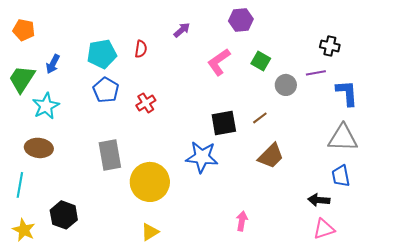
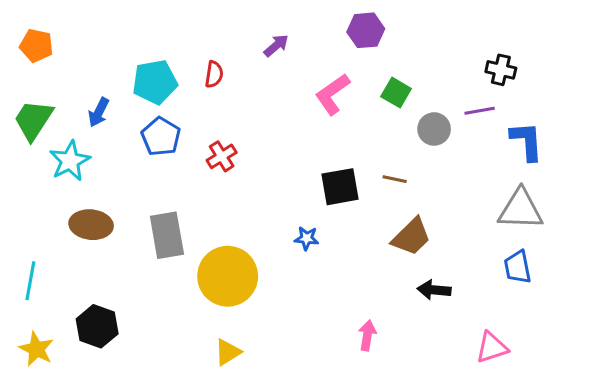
blue arrow: (53, 64) -> (99, 112), moved
brown line: (260, 118) -> (395, 179), turned 49
brown ellipse: (39, 148) -> (91, 225), moved
blue star: (202, 157) -> (307, 238), size x0.5
black arrow: (319, 200) -> (434, 290), moved

